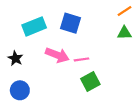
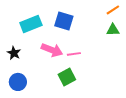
green square: (90, 82) -> (67, 77), moved

